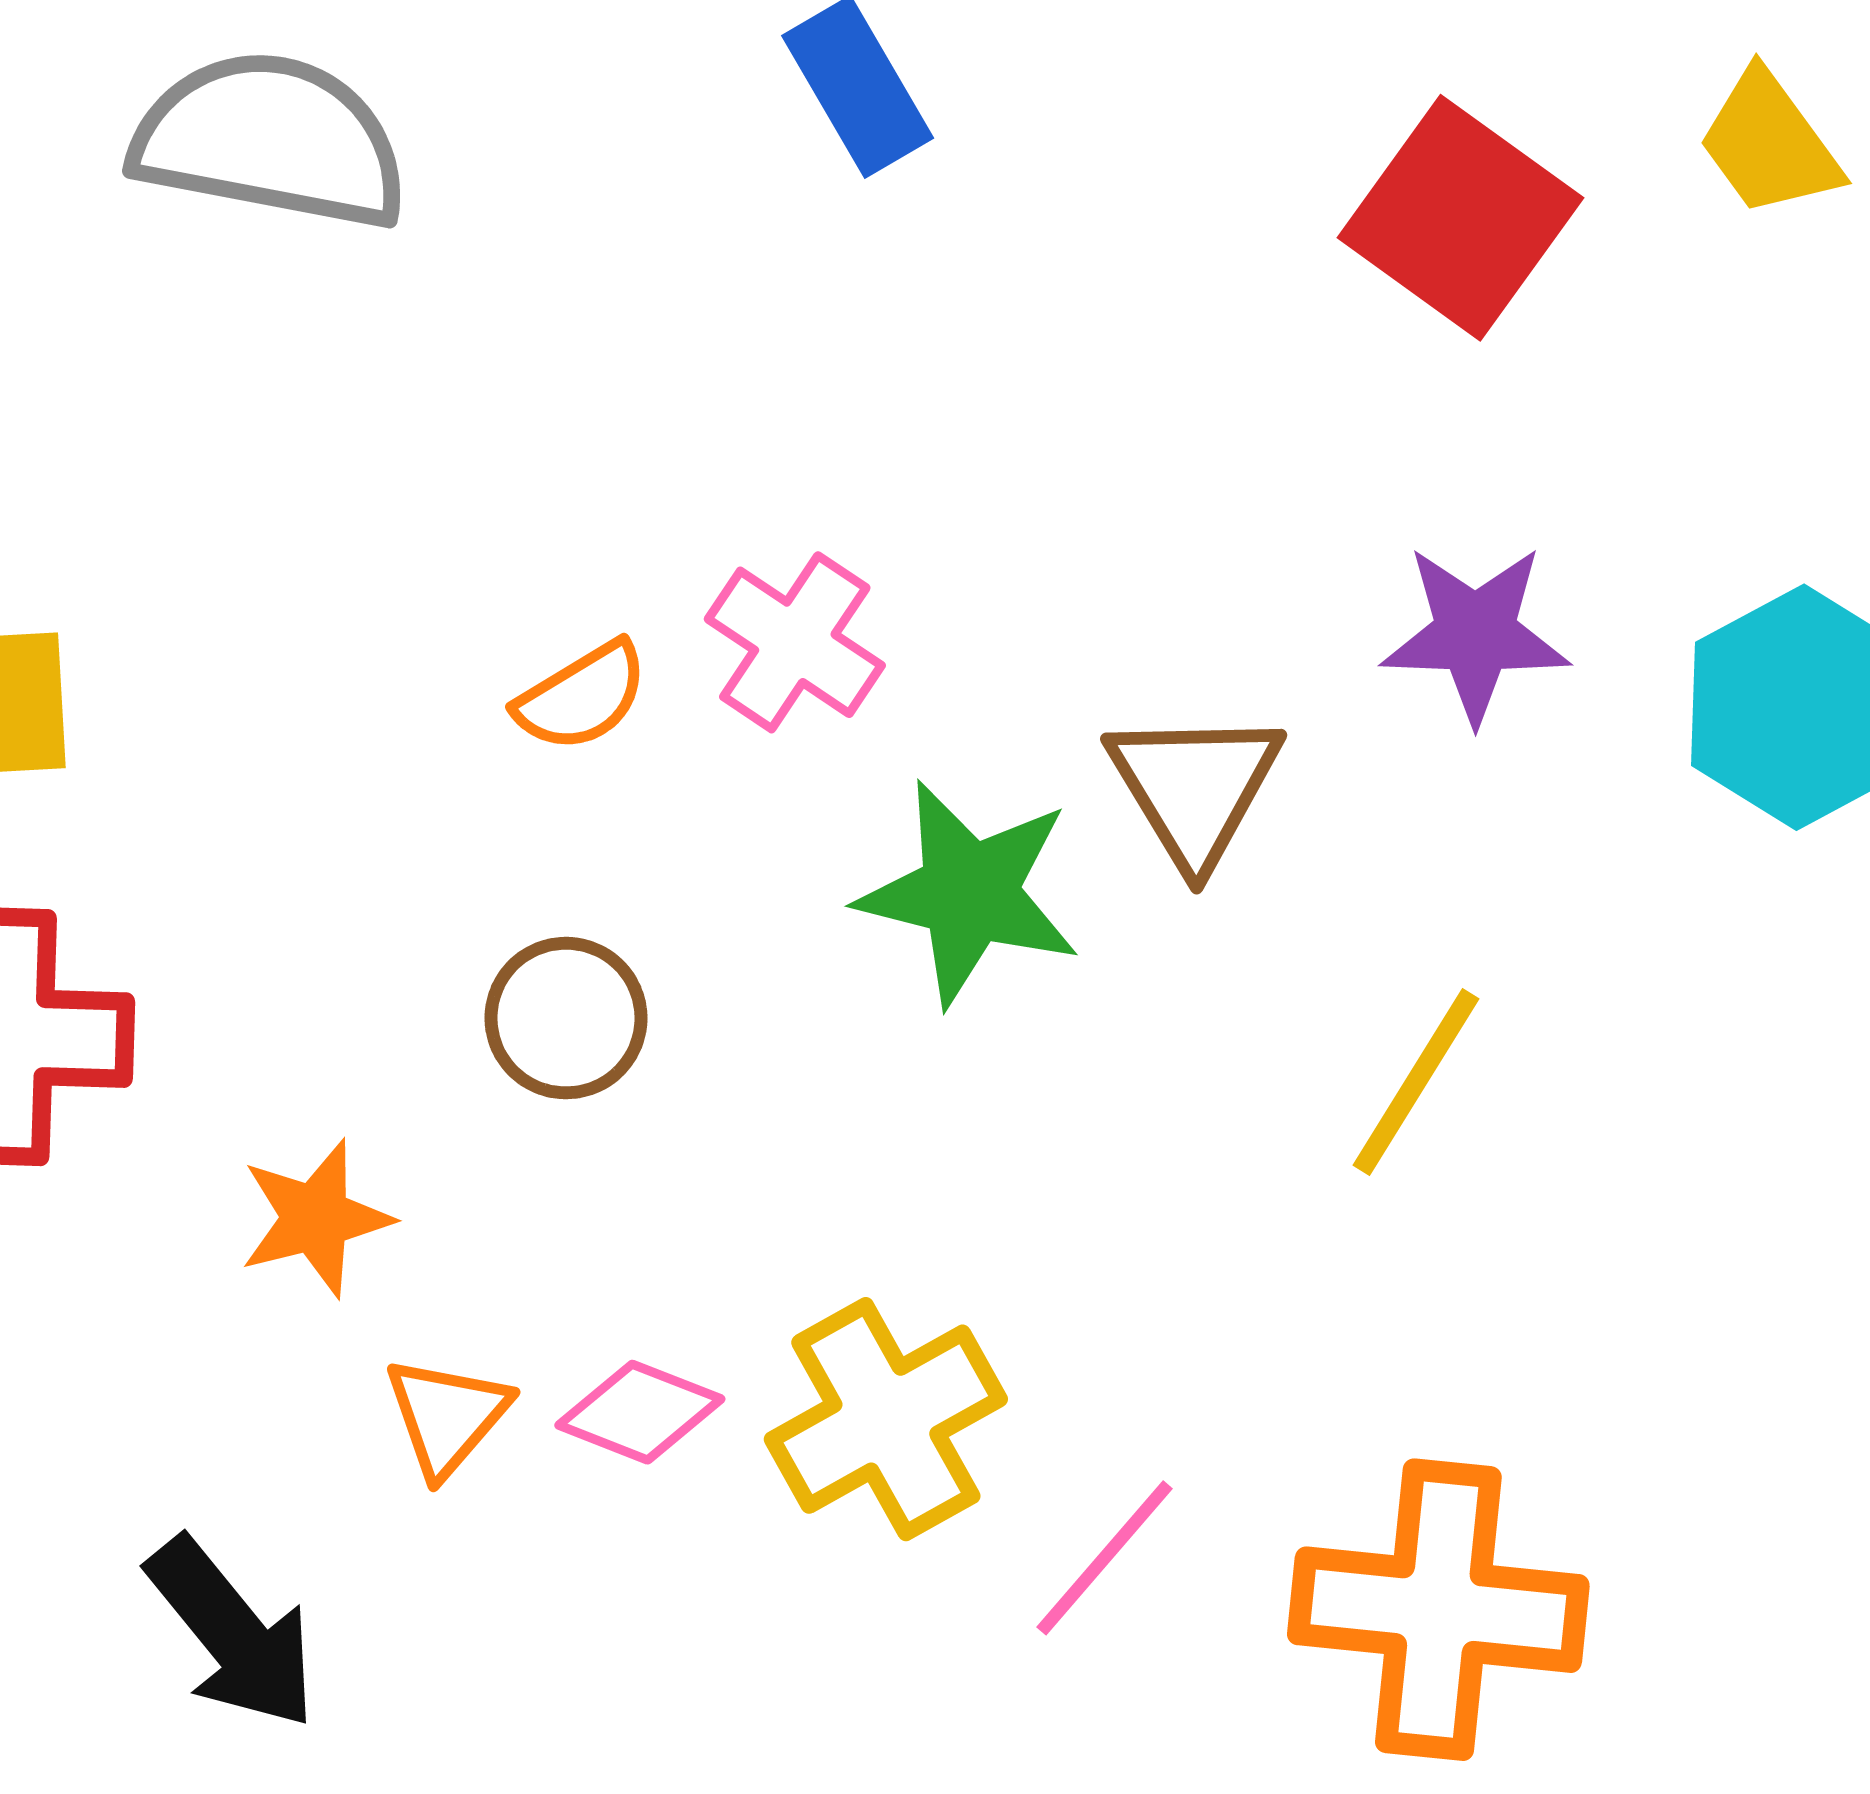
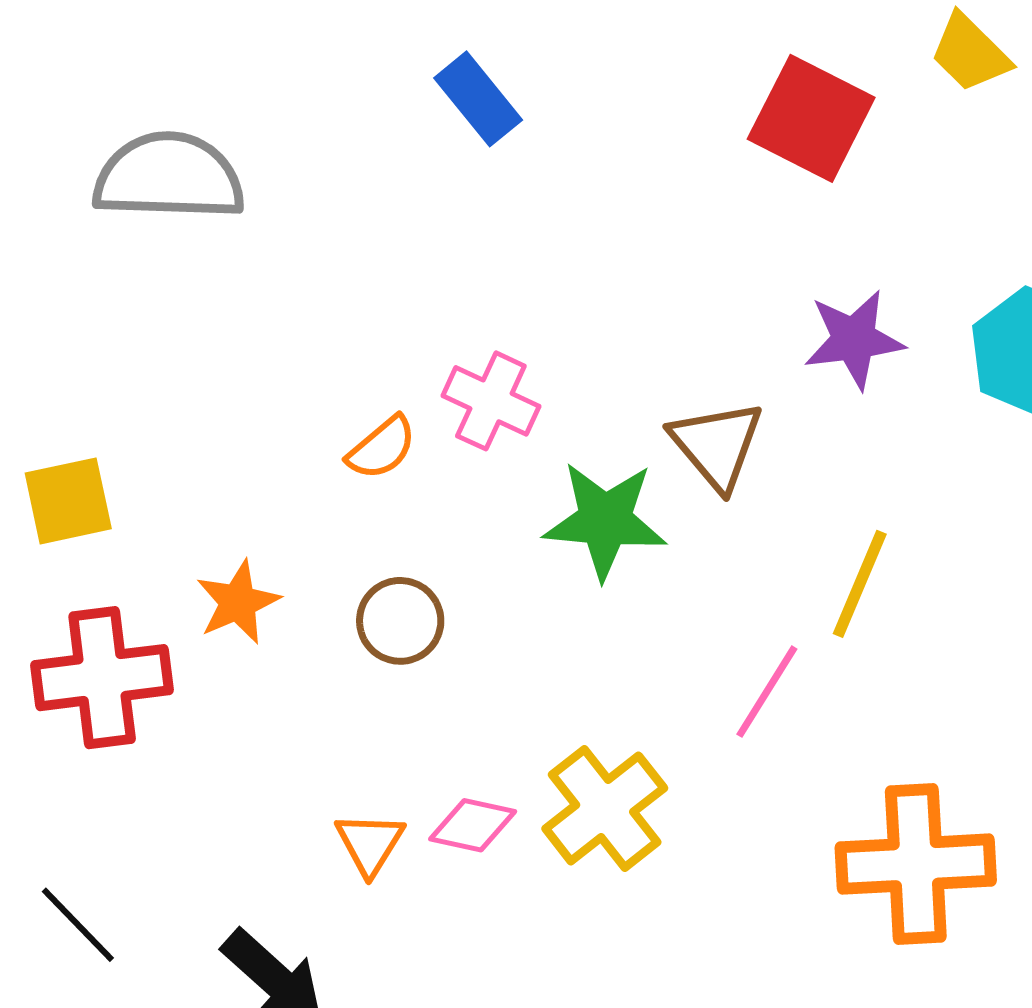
orange star: (316, 1218) -> (238, 602), moved
pink line: (1105, 1558) -> (767, 692), moved

